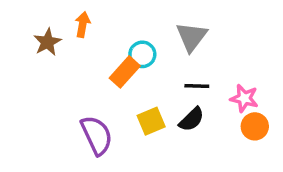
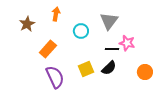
orange arrow: (83, 25) -> (56, 14), moved
orange rectangle: (125, 72) -> (48, 49), moved
pink star: (244, 98) -> (127, 43), moved

